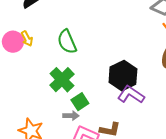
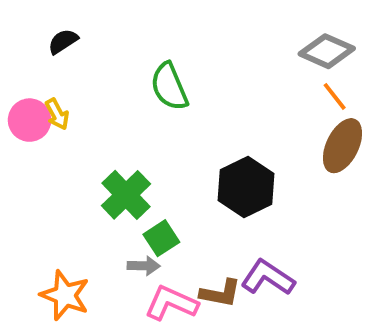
green semicircle: (67, 42) -> (169, 87), moved
purple L-shape: (131, 95) -> (268, 278), moved

